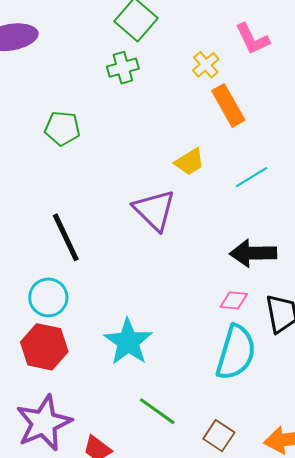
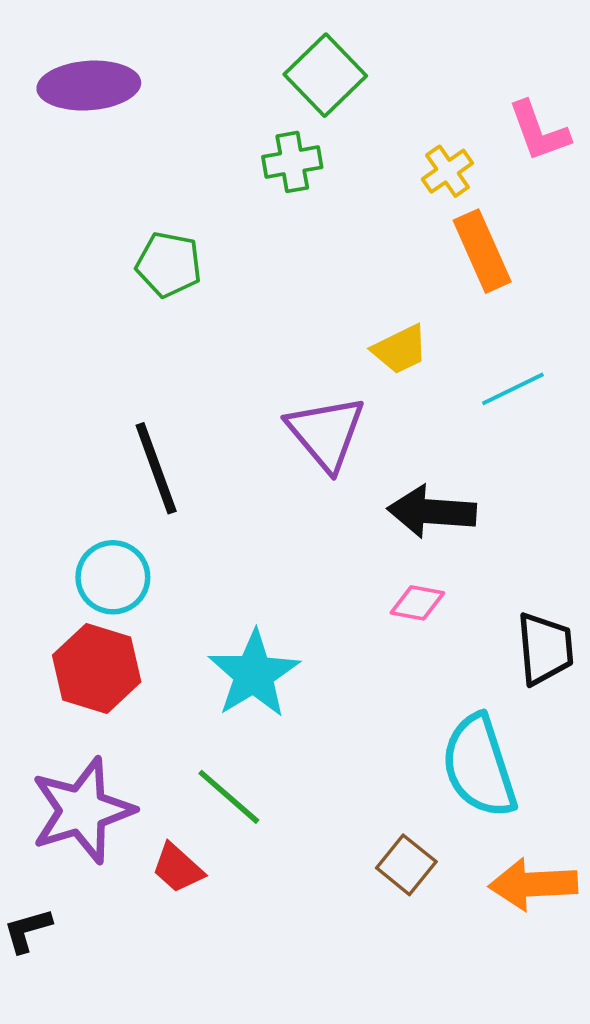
black arrow: (253, 253) -> (432, 512), moved
pink diamond: (234, 300) -> (417, 603), moved
cyan semicircle: (236, 352) -> (479, 766), moved, turned 140
green line: (157, 411) -> (229, 797), moved

